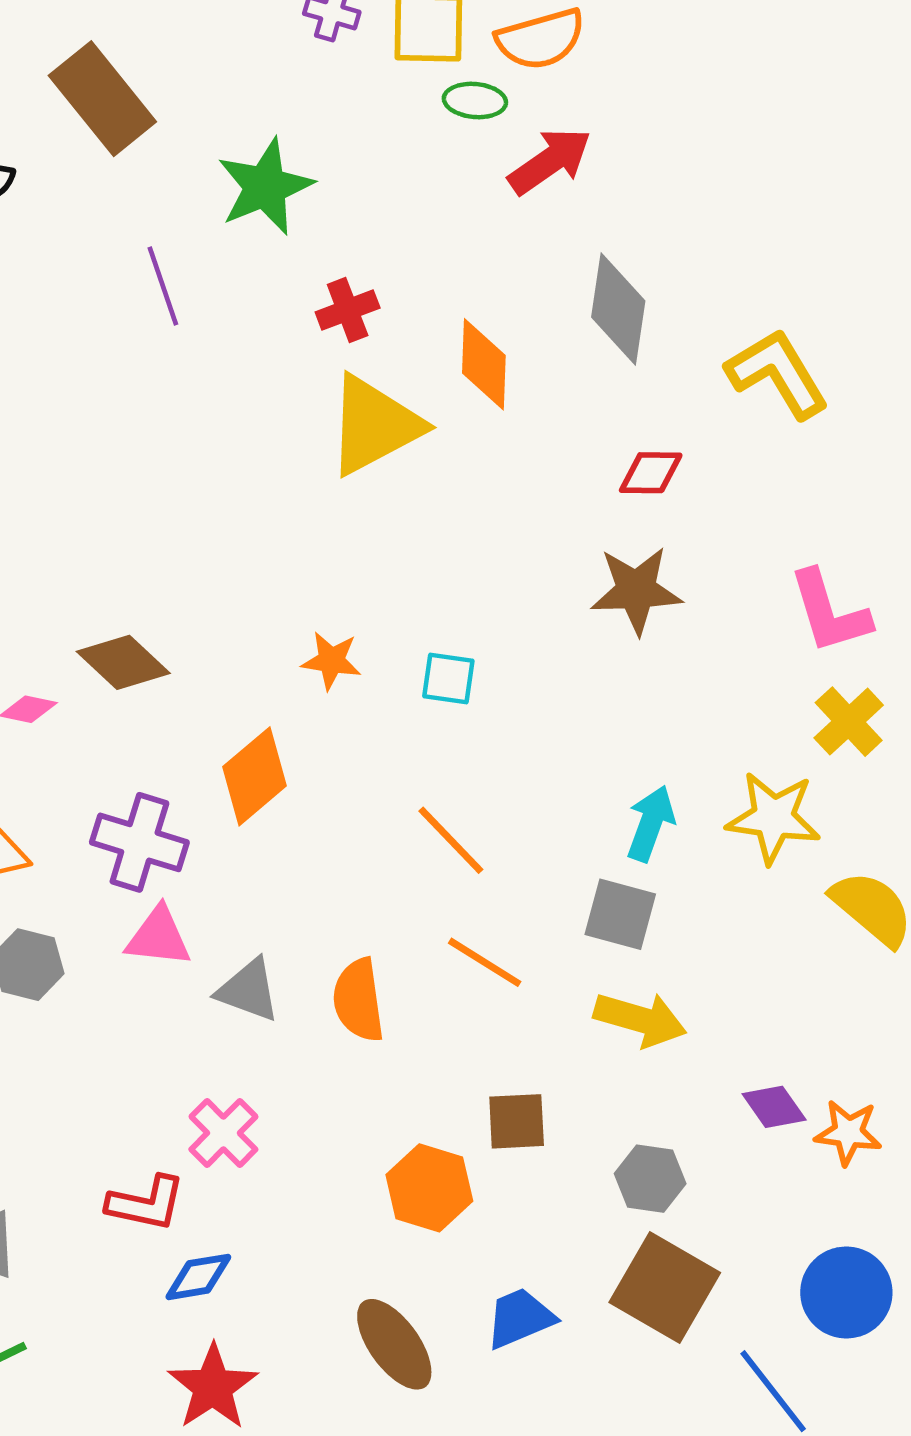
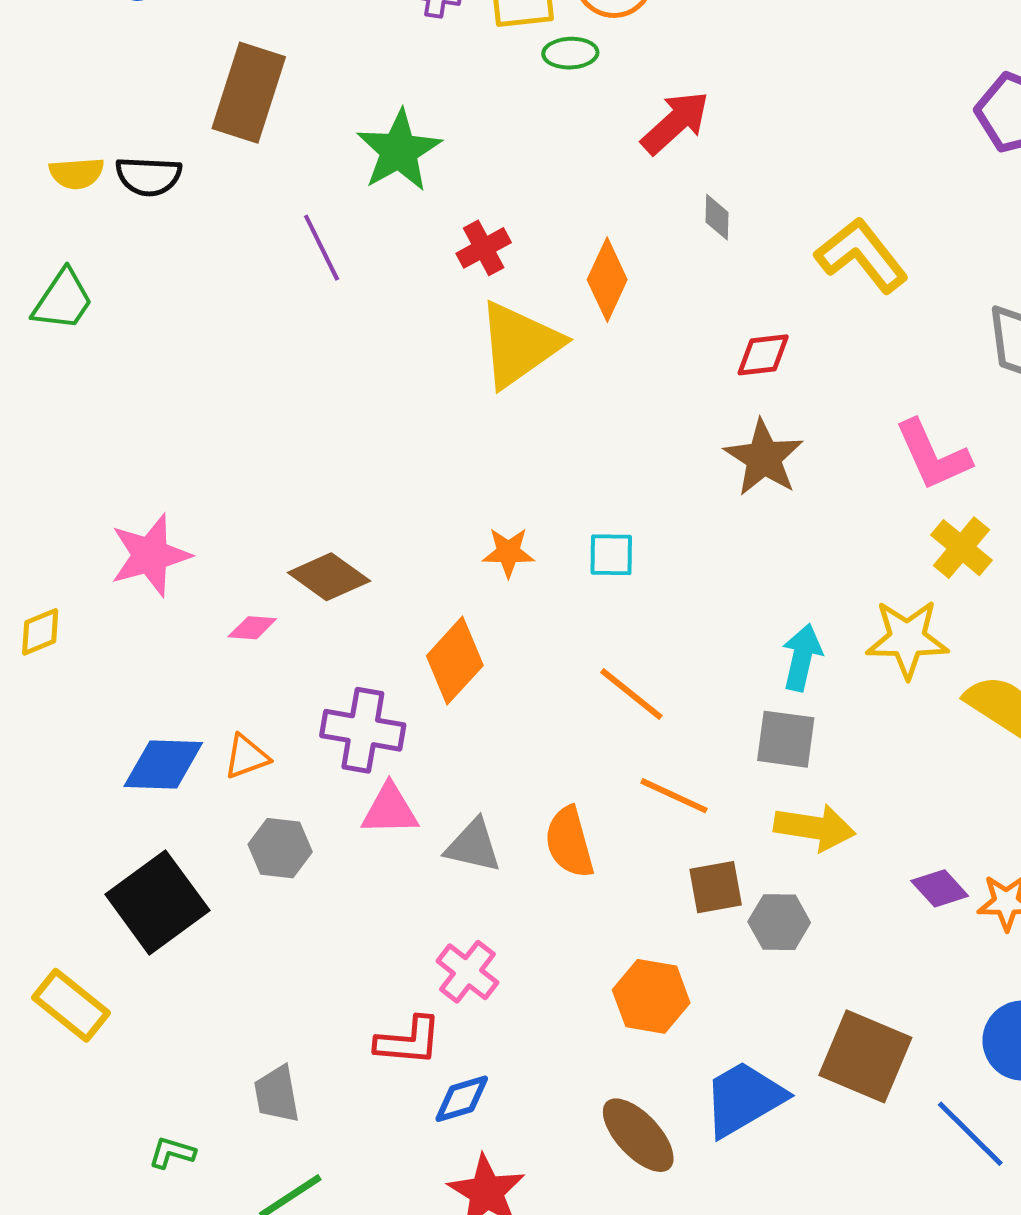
brown rectangle: (102, 99) -> (249, 93), turned 64
red arrow: (550, 161) -> (675, 123), moved
gray diamond: (618, 309) -> (717, 217), size x0.5
orange diamond: (484, 364) -> (607, 280), turned 30
brown star: (636, 590) -> (764, 458), turned -30
brown square: (517, 1121) -> (716, 887), moved
gray hexagon: (650, 1179) -> (779, 922), moved
blue trapezoid: (520, 1318) -> (744, 1099), size x1.4

